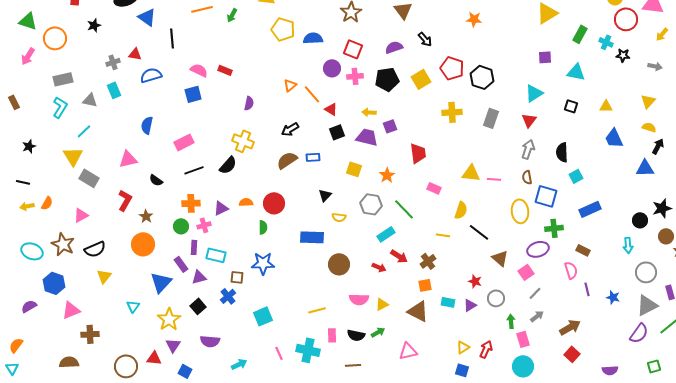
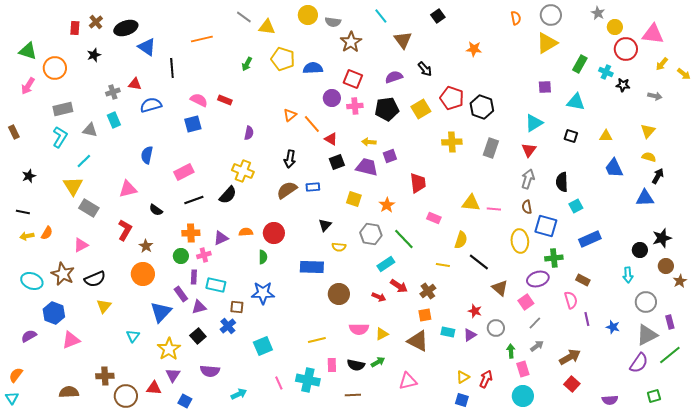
green arrow: (232, 15) -> (247, 64), moved
black arrow: (290, 129) -> (290, 159), turned -48
brown cross: (90, 334) -> (105, 376), moved

